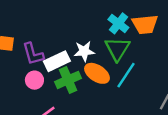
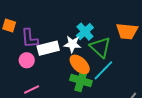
cyan cross: (118, 23) -> (85, 32), moved
green triangle: (117, 49) -> (100, 47), turned -30
green cross: (68, 80) -> (81, 80), moved, turned 30

